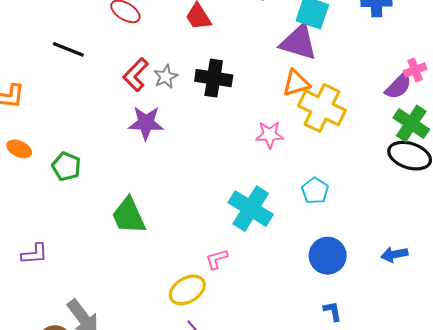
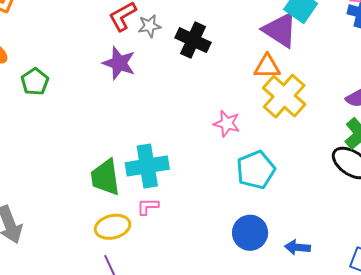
pink star: (270, 135) -> (227, 124), moved
cyan pentagon: (315, 191) -> (256, 170), size x1.5
cyan cross: (251, 209) -> (147, 166), moved, turned 33
green trapezoid: (129, 216) -> (105, 177), moved
blue arrow: (394, 254) -> (297, 247), moved

